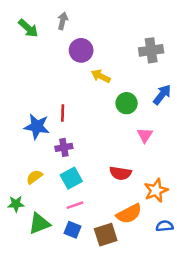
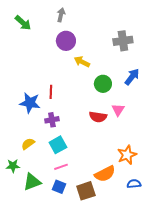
gray arrow: (63, 21) -> (61, 15), moved
red semicircle: (120, 173) -> (98, 117), moved

